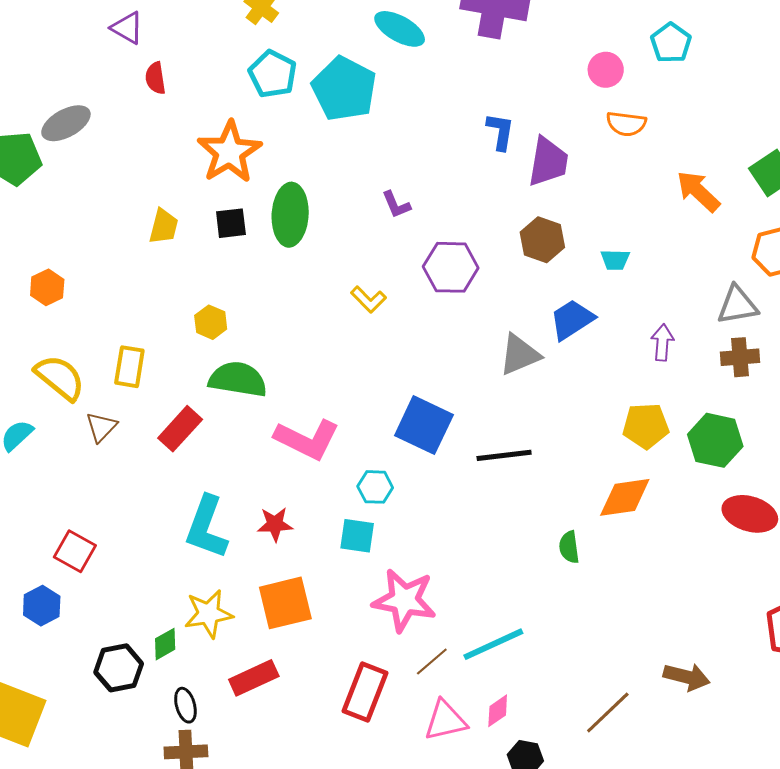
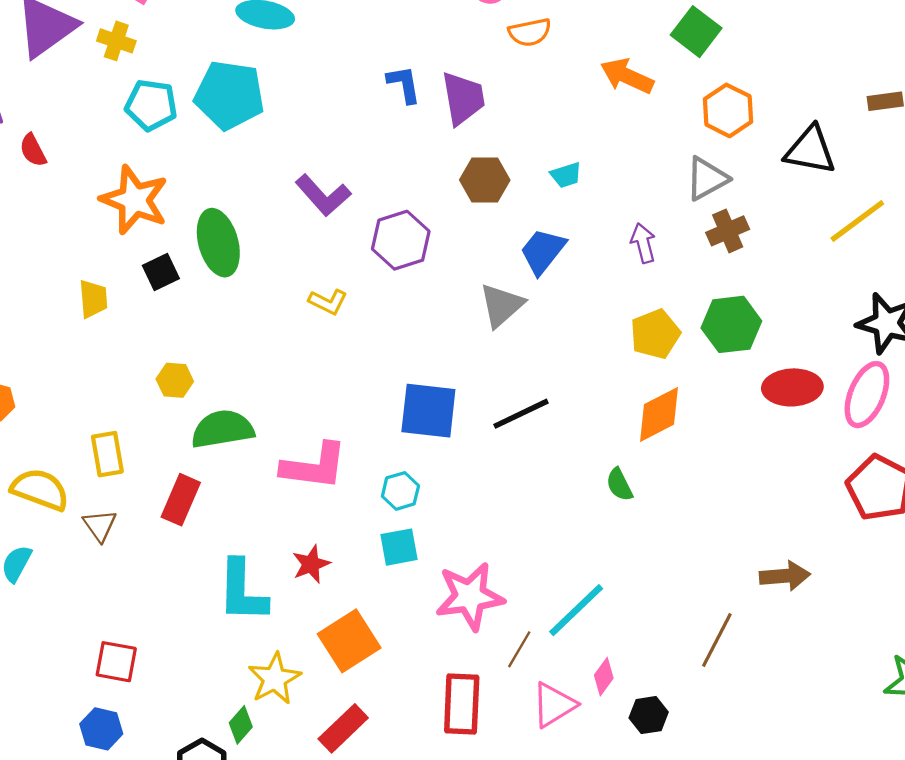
purple L-shape: (396, 205) -> (323, 195), size x1.6

